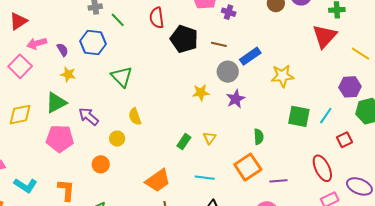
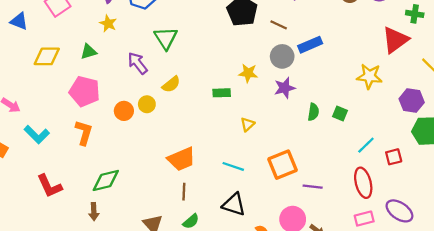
yellow star: (282, 76) -> (369, 76), moved
green triangle: (56, 103) -> (89, 52), size x0.7
purple arrow: (89, 116) -> (138, 63), moved
green square: (299, 116) -> (340, 114), moved, size x0.6
cyan line: (326, 116) -> (366, 145), moved
yellow semicircle: (135, 117) -> (171, 84), turned -120
green semicircle: (259, 137) -> (313, 112), moved
green rectangle: (184, 142) -> (222, 93), moved, turned 42
orange circle: (101, 164) -> (124, 111), moved
orange L-shape: (66, 190) -> (84, 133), moved

